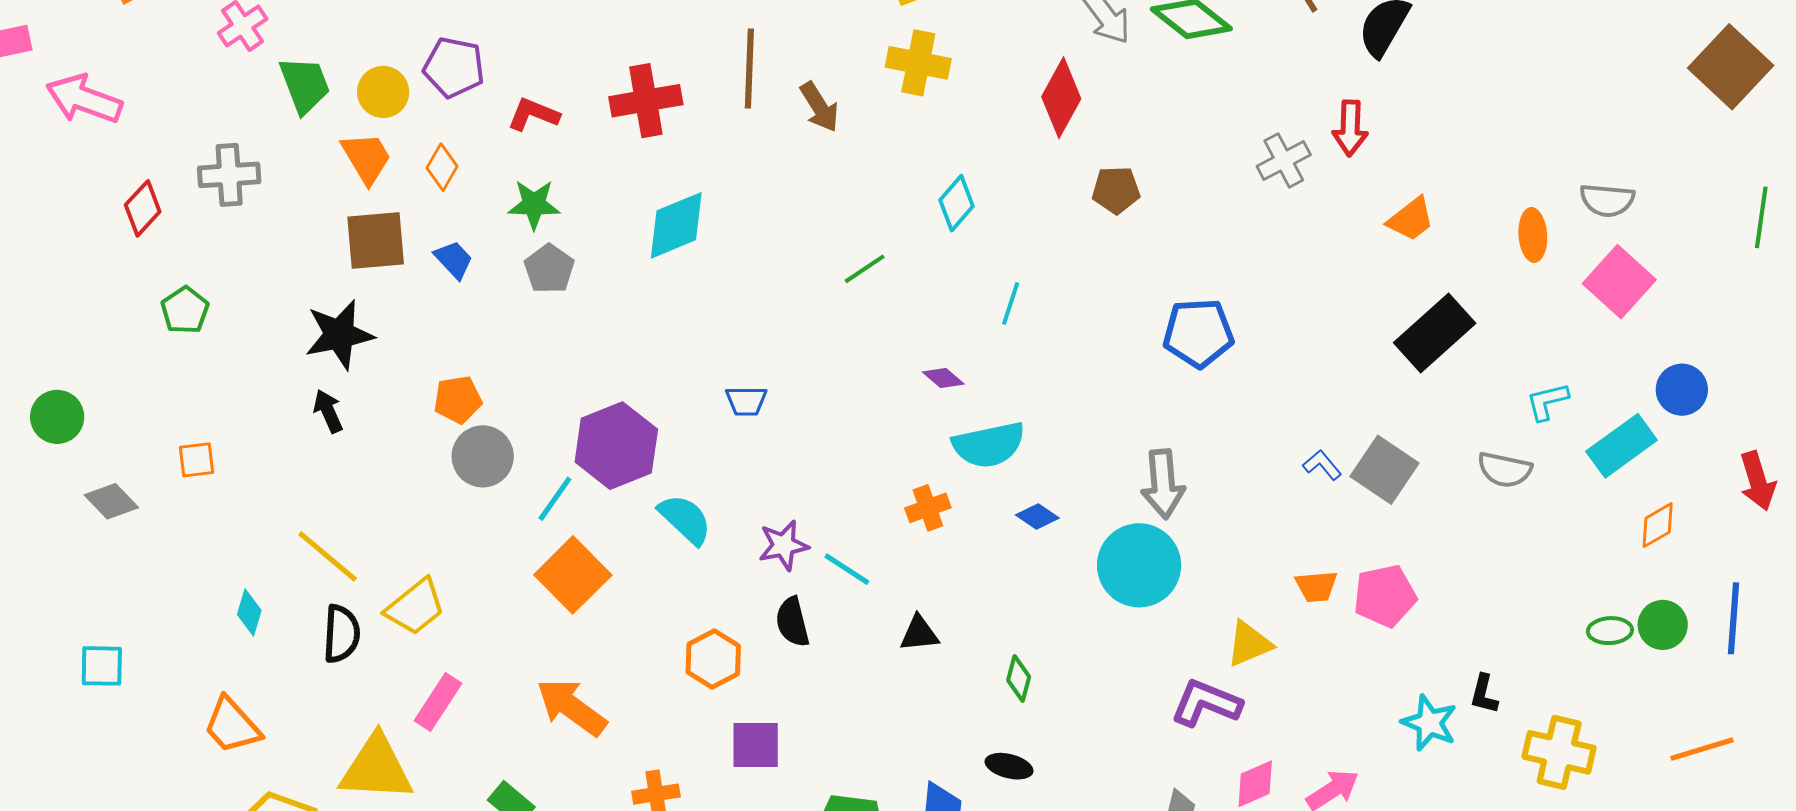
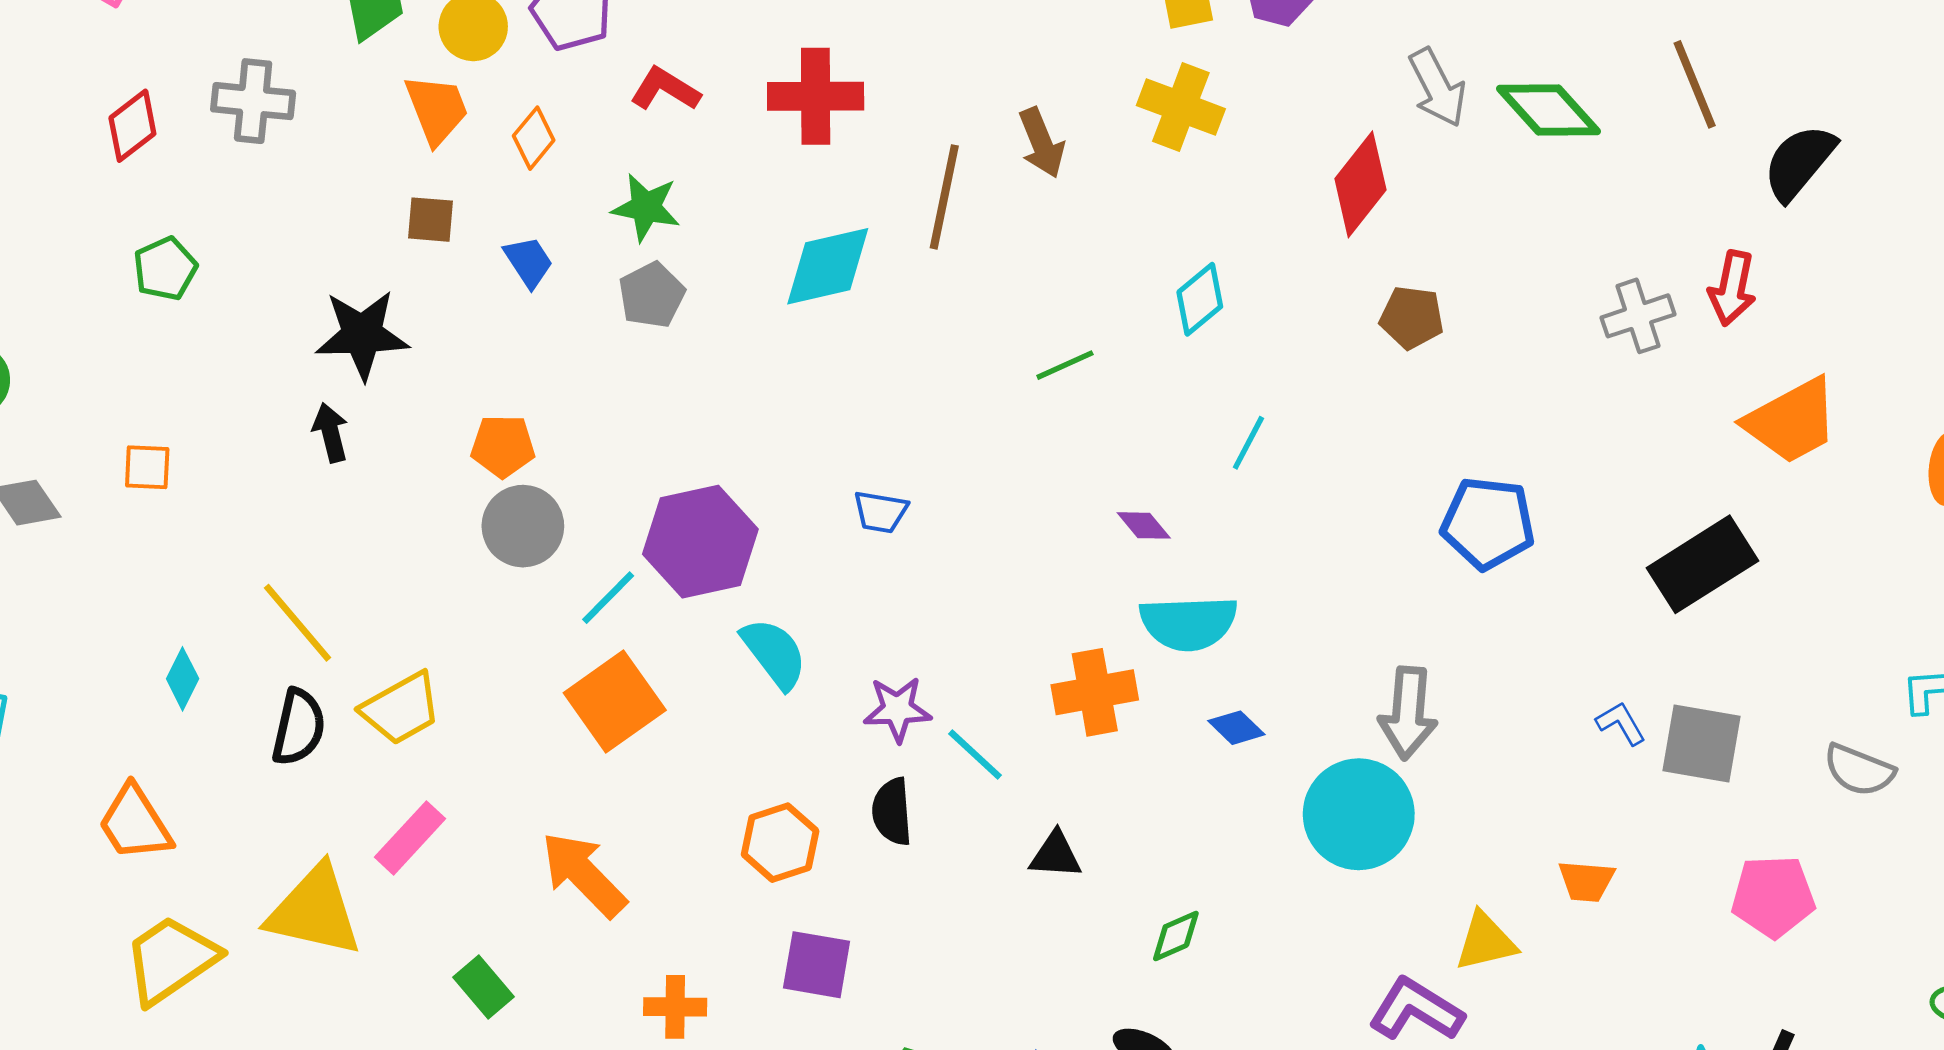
brown line: (749, 68) -> (944, 197), moved
orange trapezoid: (1411, 219) -> (1792, 421), size x1.5
brown square: (376, 241) -> (430, 220), size x0.6
black rectangle: (1435, 333) -> (1702, 564), moved
gray square: (1385, 470) -> (1702, 744), turned -34
orange cross: (928, 508) -> (1095, 692), size x1.4
pink pentagon: (1385, 596) -> (1773, 896), moved
green diamond: (1019, 679) -> (1176, 936), turned 42

